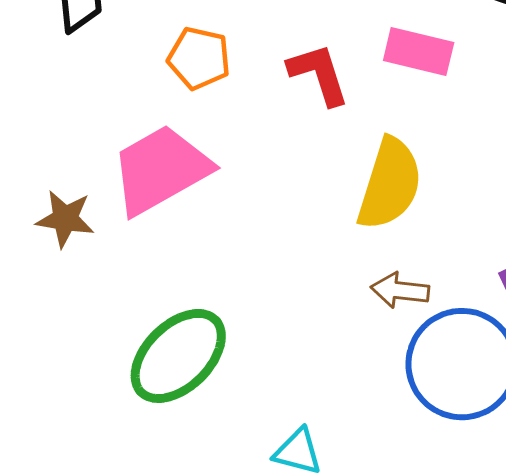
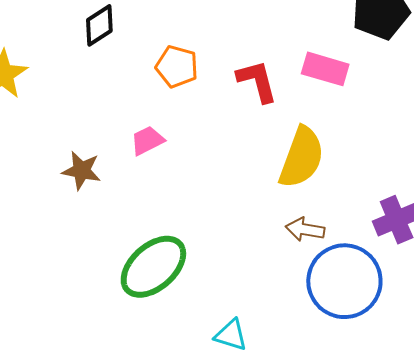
pink trapezoid: (161, 170) -> (147, 141), size x0.5

